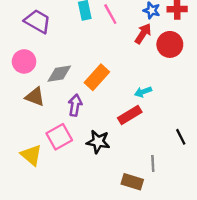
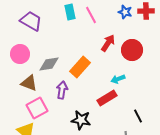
red arrow: (143, 34) -> (108, 43), moved
red circle: (170, 44) -> (132, 50), moved
pink square: (59, 137) -> (37, 108), moved
black line: (181, 137) -> (138, 116), moved

